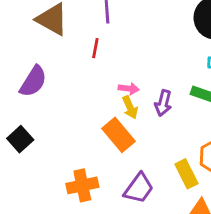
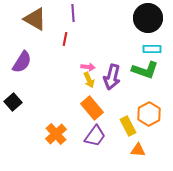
purple arrow: (163, 103) -> (112, 77), size x1.4
orange rectangle: (118, 135) -> (92, 108), moved
orange cross: (82, 185) -> (56, 134), turned -30

